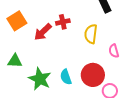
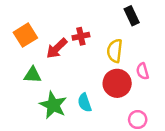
green triangle: (15, 61) -> (33, 75), moved
red circle: (93, 75) -> (117, 83), moved

